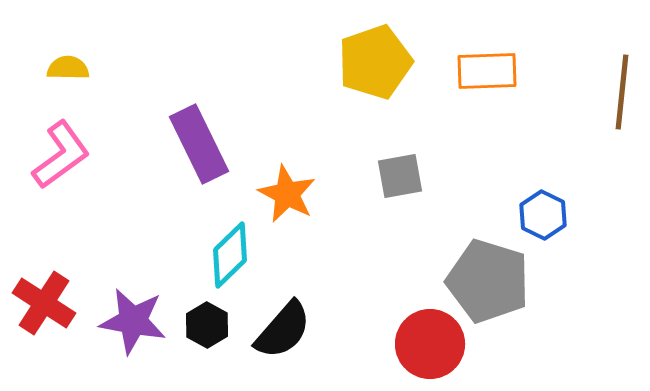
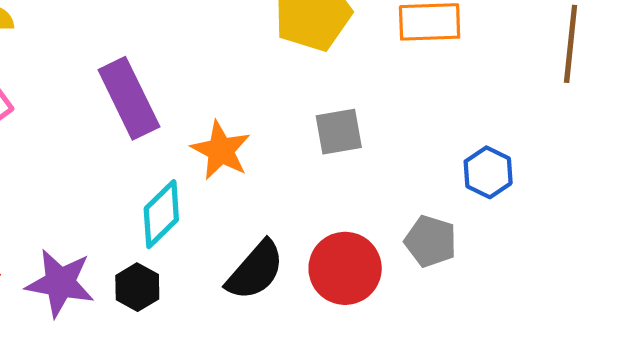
gray pentagon: (488, 281) -> (431, 241), size x0.6
black semicircle: (283, 330) -> (255, 270), moved
red circle: (430, 344) -> (345, 268), moved

